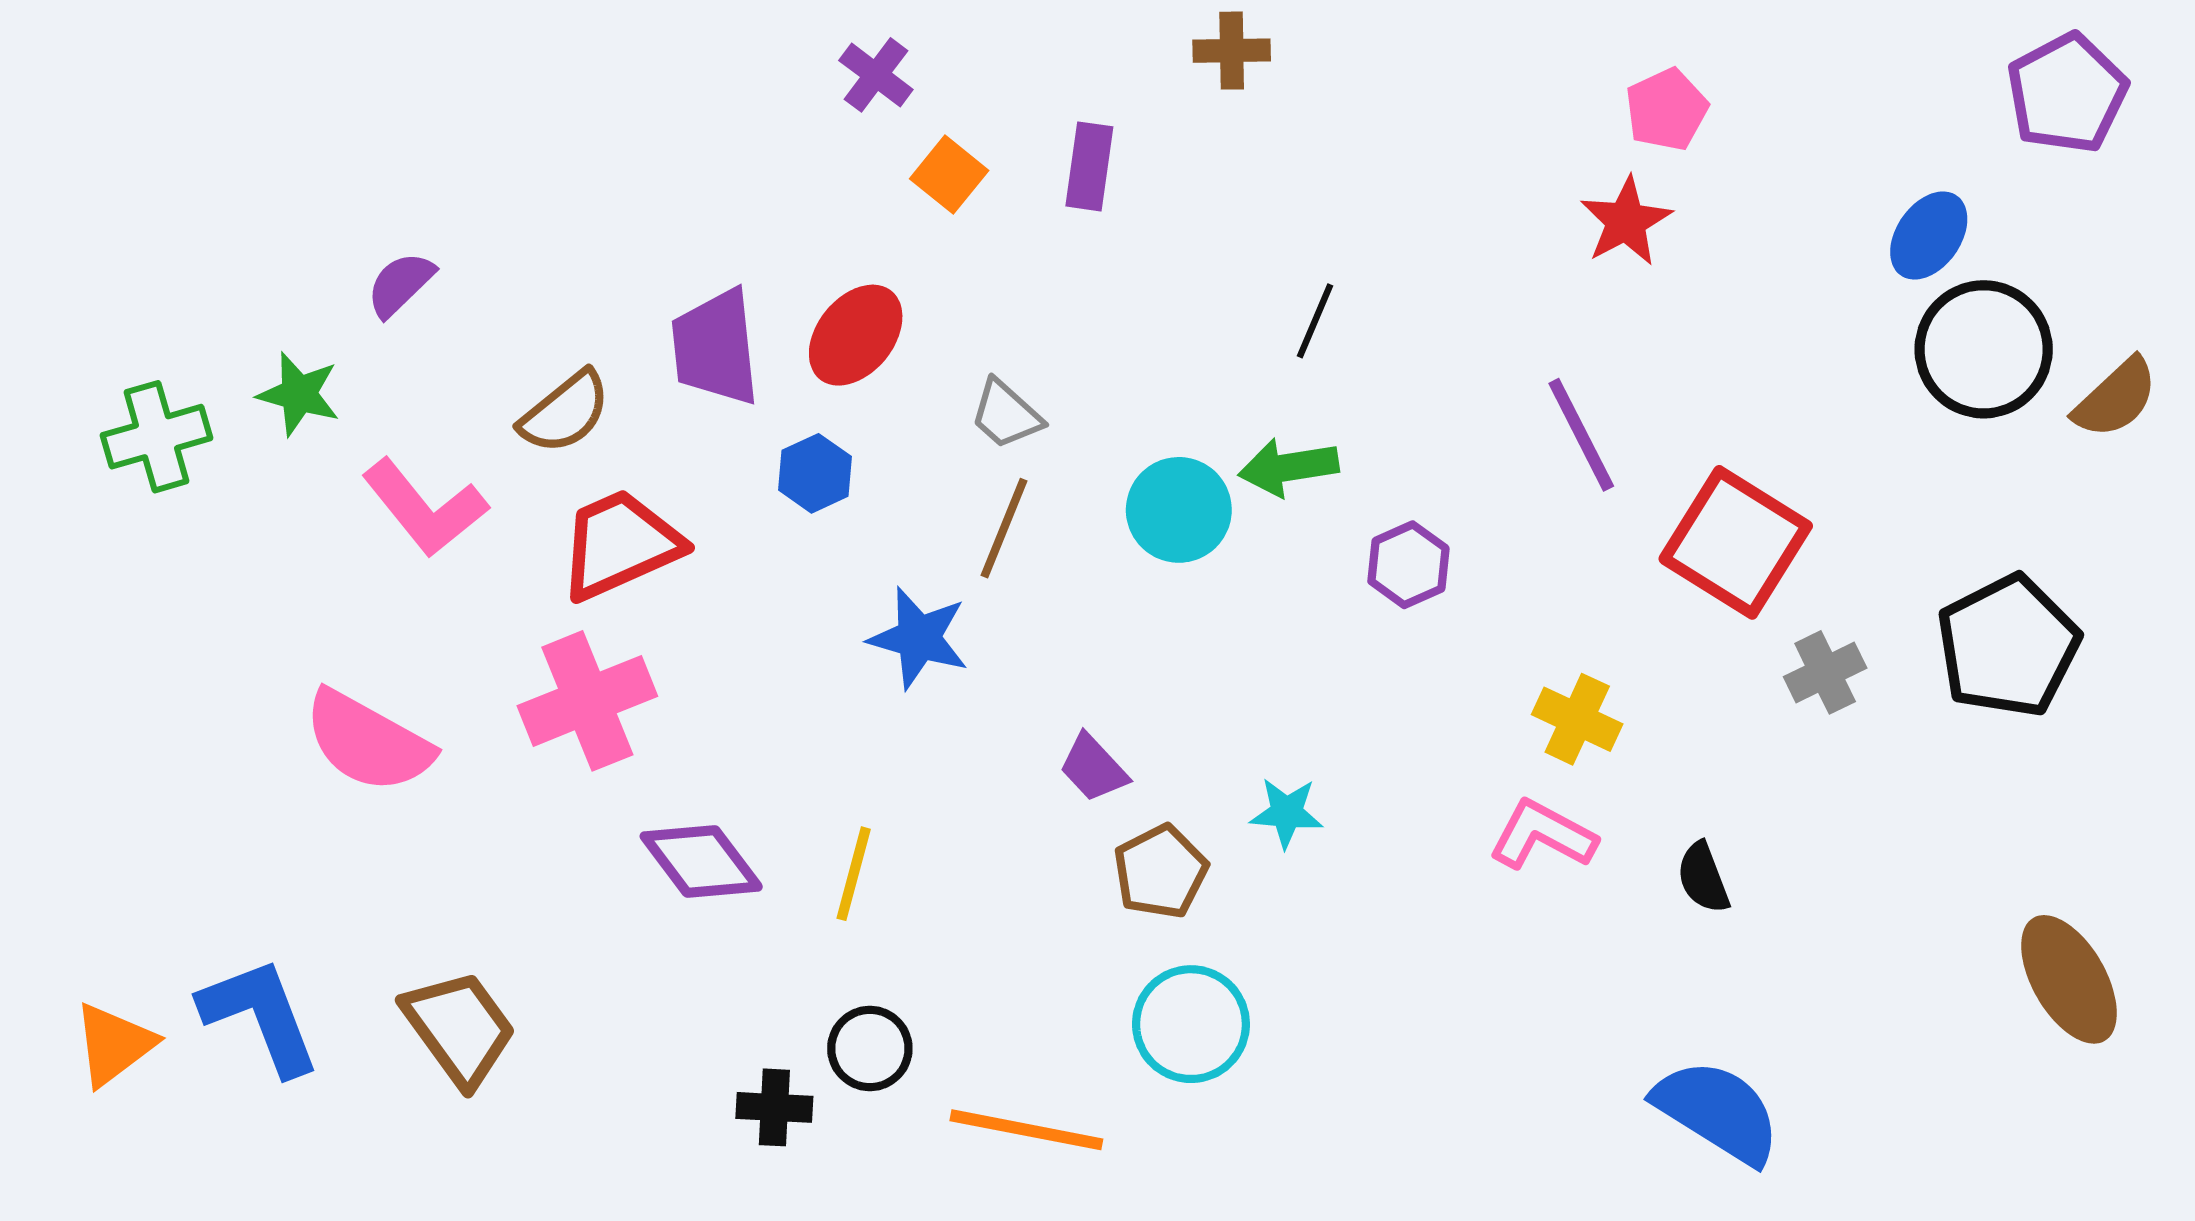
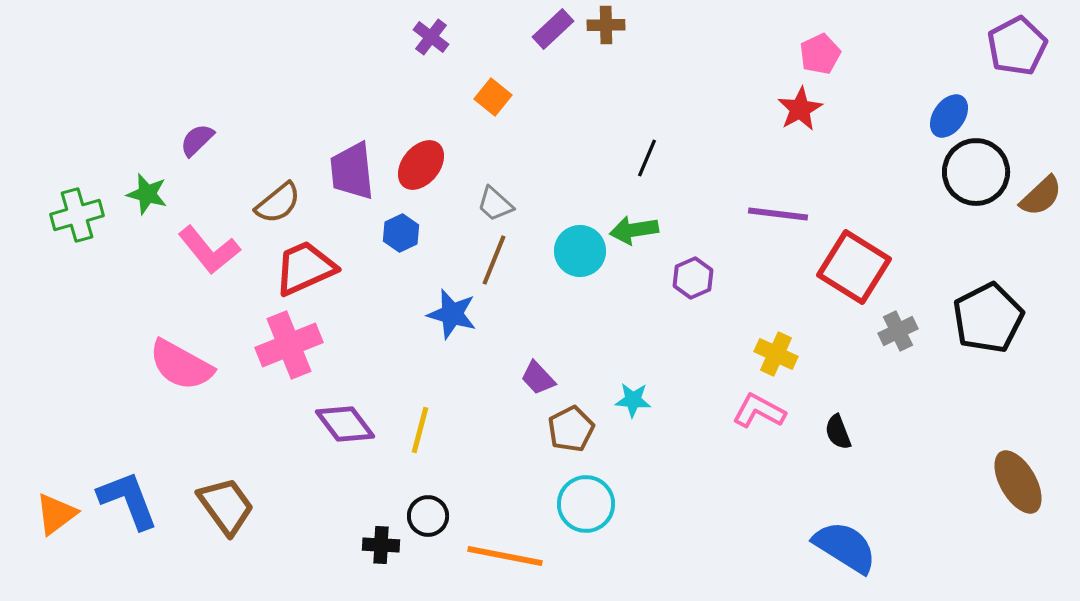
purple rectangle: (1089, 166) -> (553, 29), moved, turned 39
orange square: (949, 175) -> (493, 97), moved
purple line: (1581, 435) -> (778, 214), turned -56

